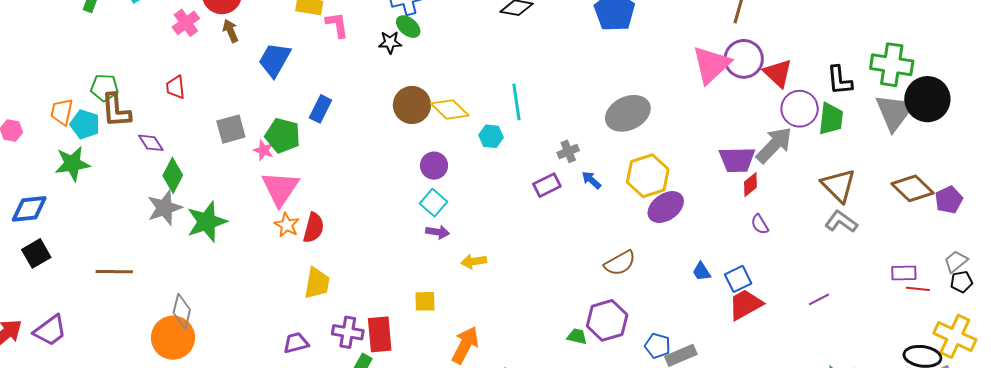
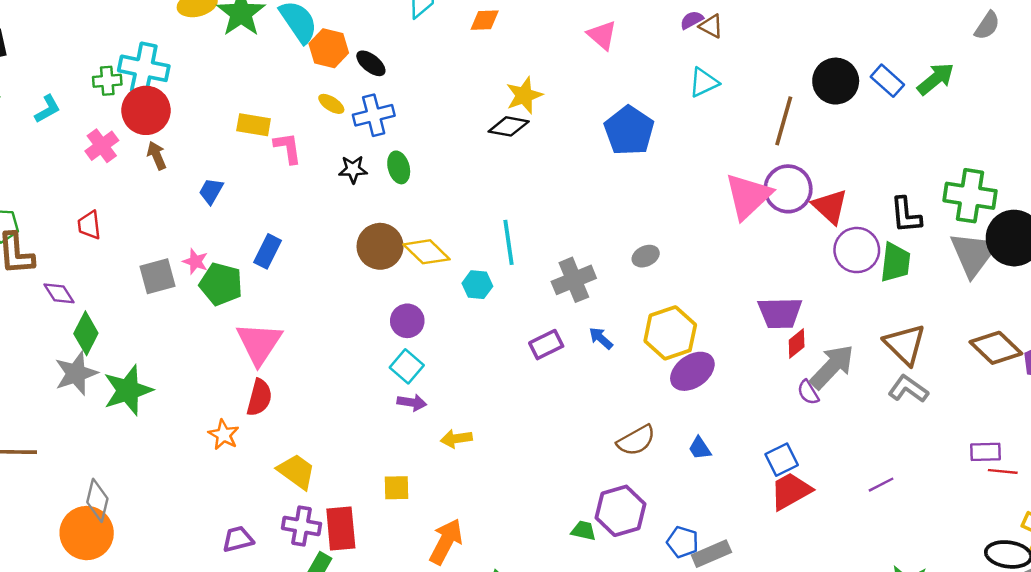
green ellipse: (408, 27) -> (399, 167), moved, turned 35
blue trapezoid: (275, 60) -> (211, 191), size x0.6
gray ellipse: (628, 113) -> (646, 256), size x0.5
gray arrow: (774, 145) -> (832, 367), moved
pink star: (264, 150) -> (195, 262), moved
gray cross: (568, 151) -> (574, 280), moved, size x1.6
pink triangle: (280, 188) -> (259, 343), moved
orange star: (287, 225) -> (224, 435), moved
blue trapezoid: (702, 272) -> (700, 448), moved
yellow trapezoid: (317, 283) -> (296, 471), moved, turned -64

